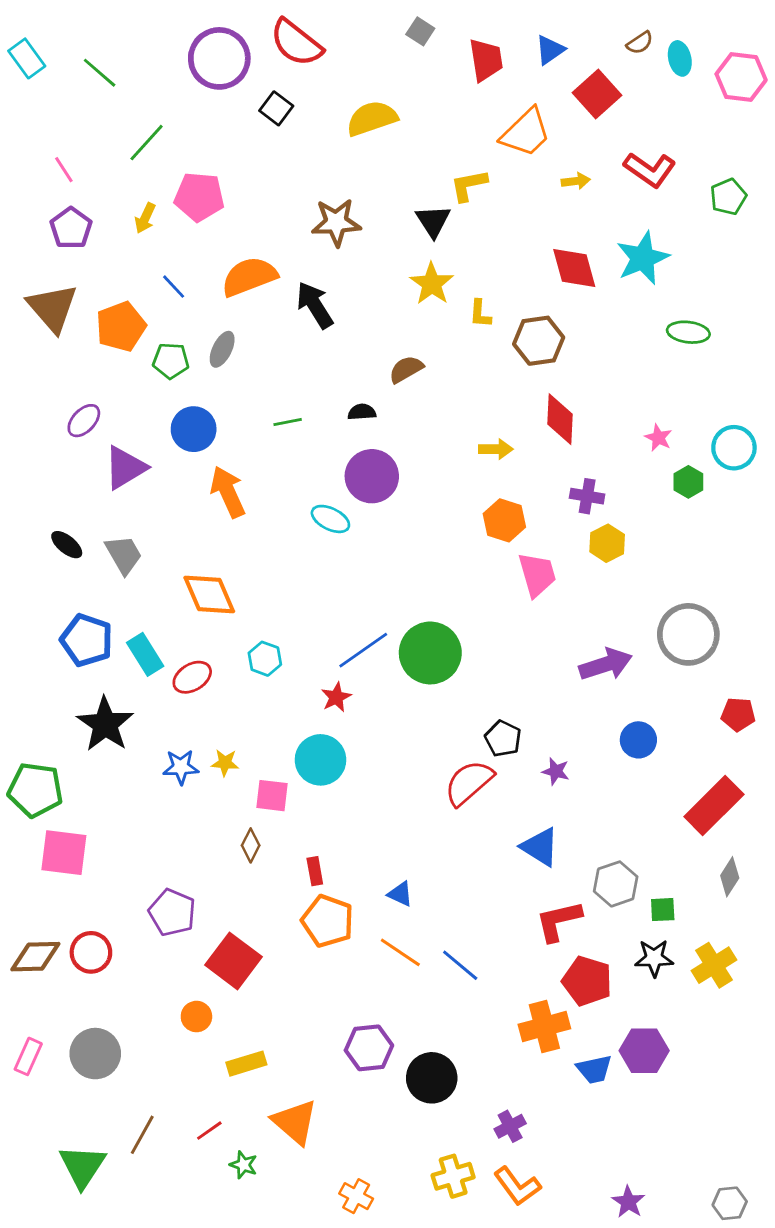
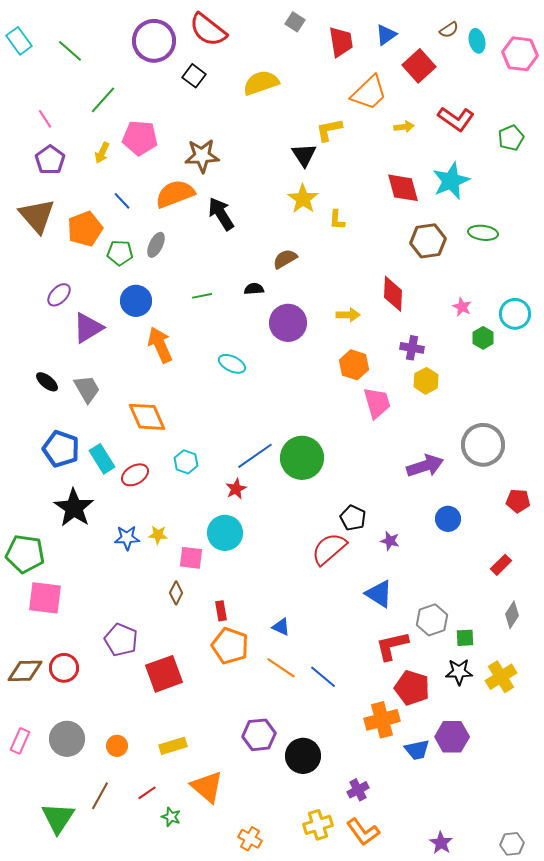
brown star: (336, 222) -> (202, 156), moved
brown hexagon: (539, 341) -> (428, 241), moved
purple circle: (372, 476) -> (288, 323), moved
red rectangle: (714, 806) -> (501, 565), size x0.5
red square: (234, 961) -> (164, 674), turned 33
orange circle: (196, 1017) -> (117, 746), moved

